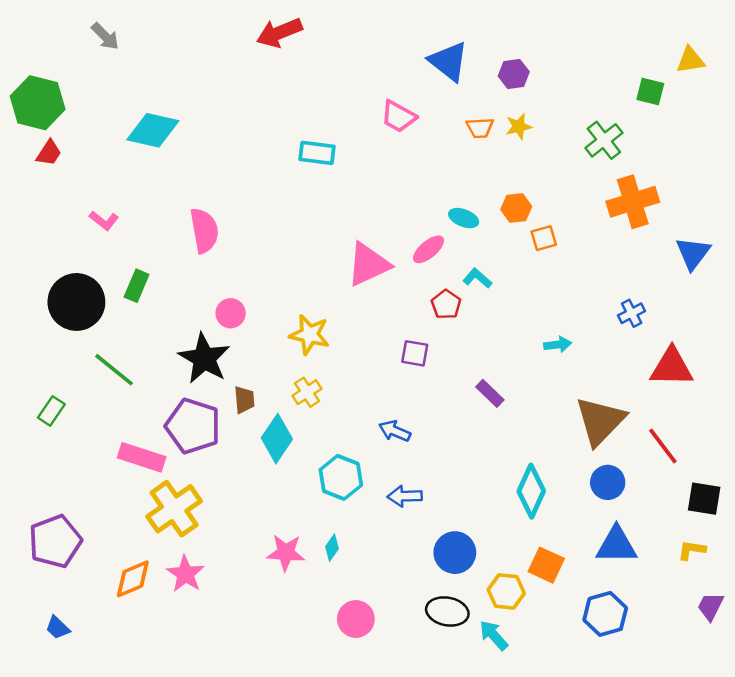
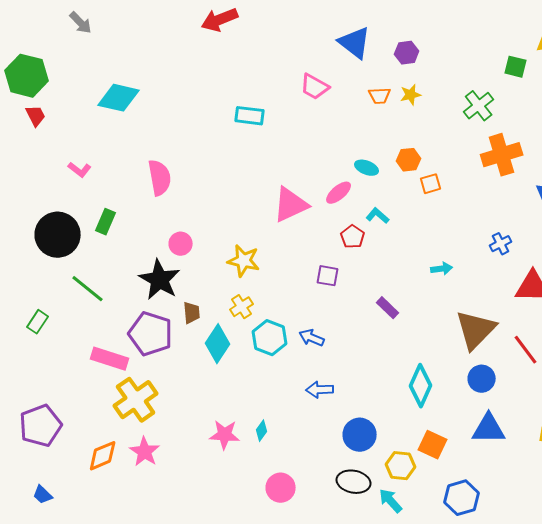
red trapezoid: (49, 153) -> (36, 116), turned -60
cyan hexagon: (341, 477) -> (270, 338), moved
blue hexagon: (605, 614) -> (462, 498), moved

